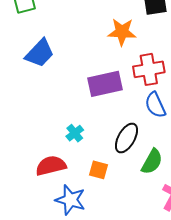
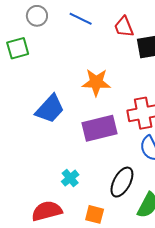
orange star: (122, 32) -> (96, 82), moved
blue trapezoid: (40, 53) -> (50, 109), moved

